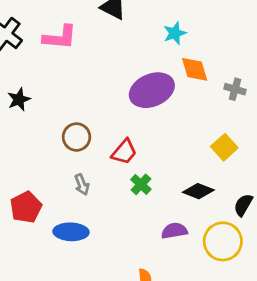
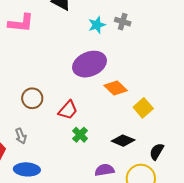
cyan star: (175, 33) -> (97, 25), moved
orange diamond: (195, 69) -> (116, 88), moved, turned -30
gray cross: (235, 89) -> (123, 22), moved
gray arrow: (82, 185) -> (21, 136), moved

